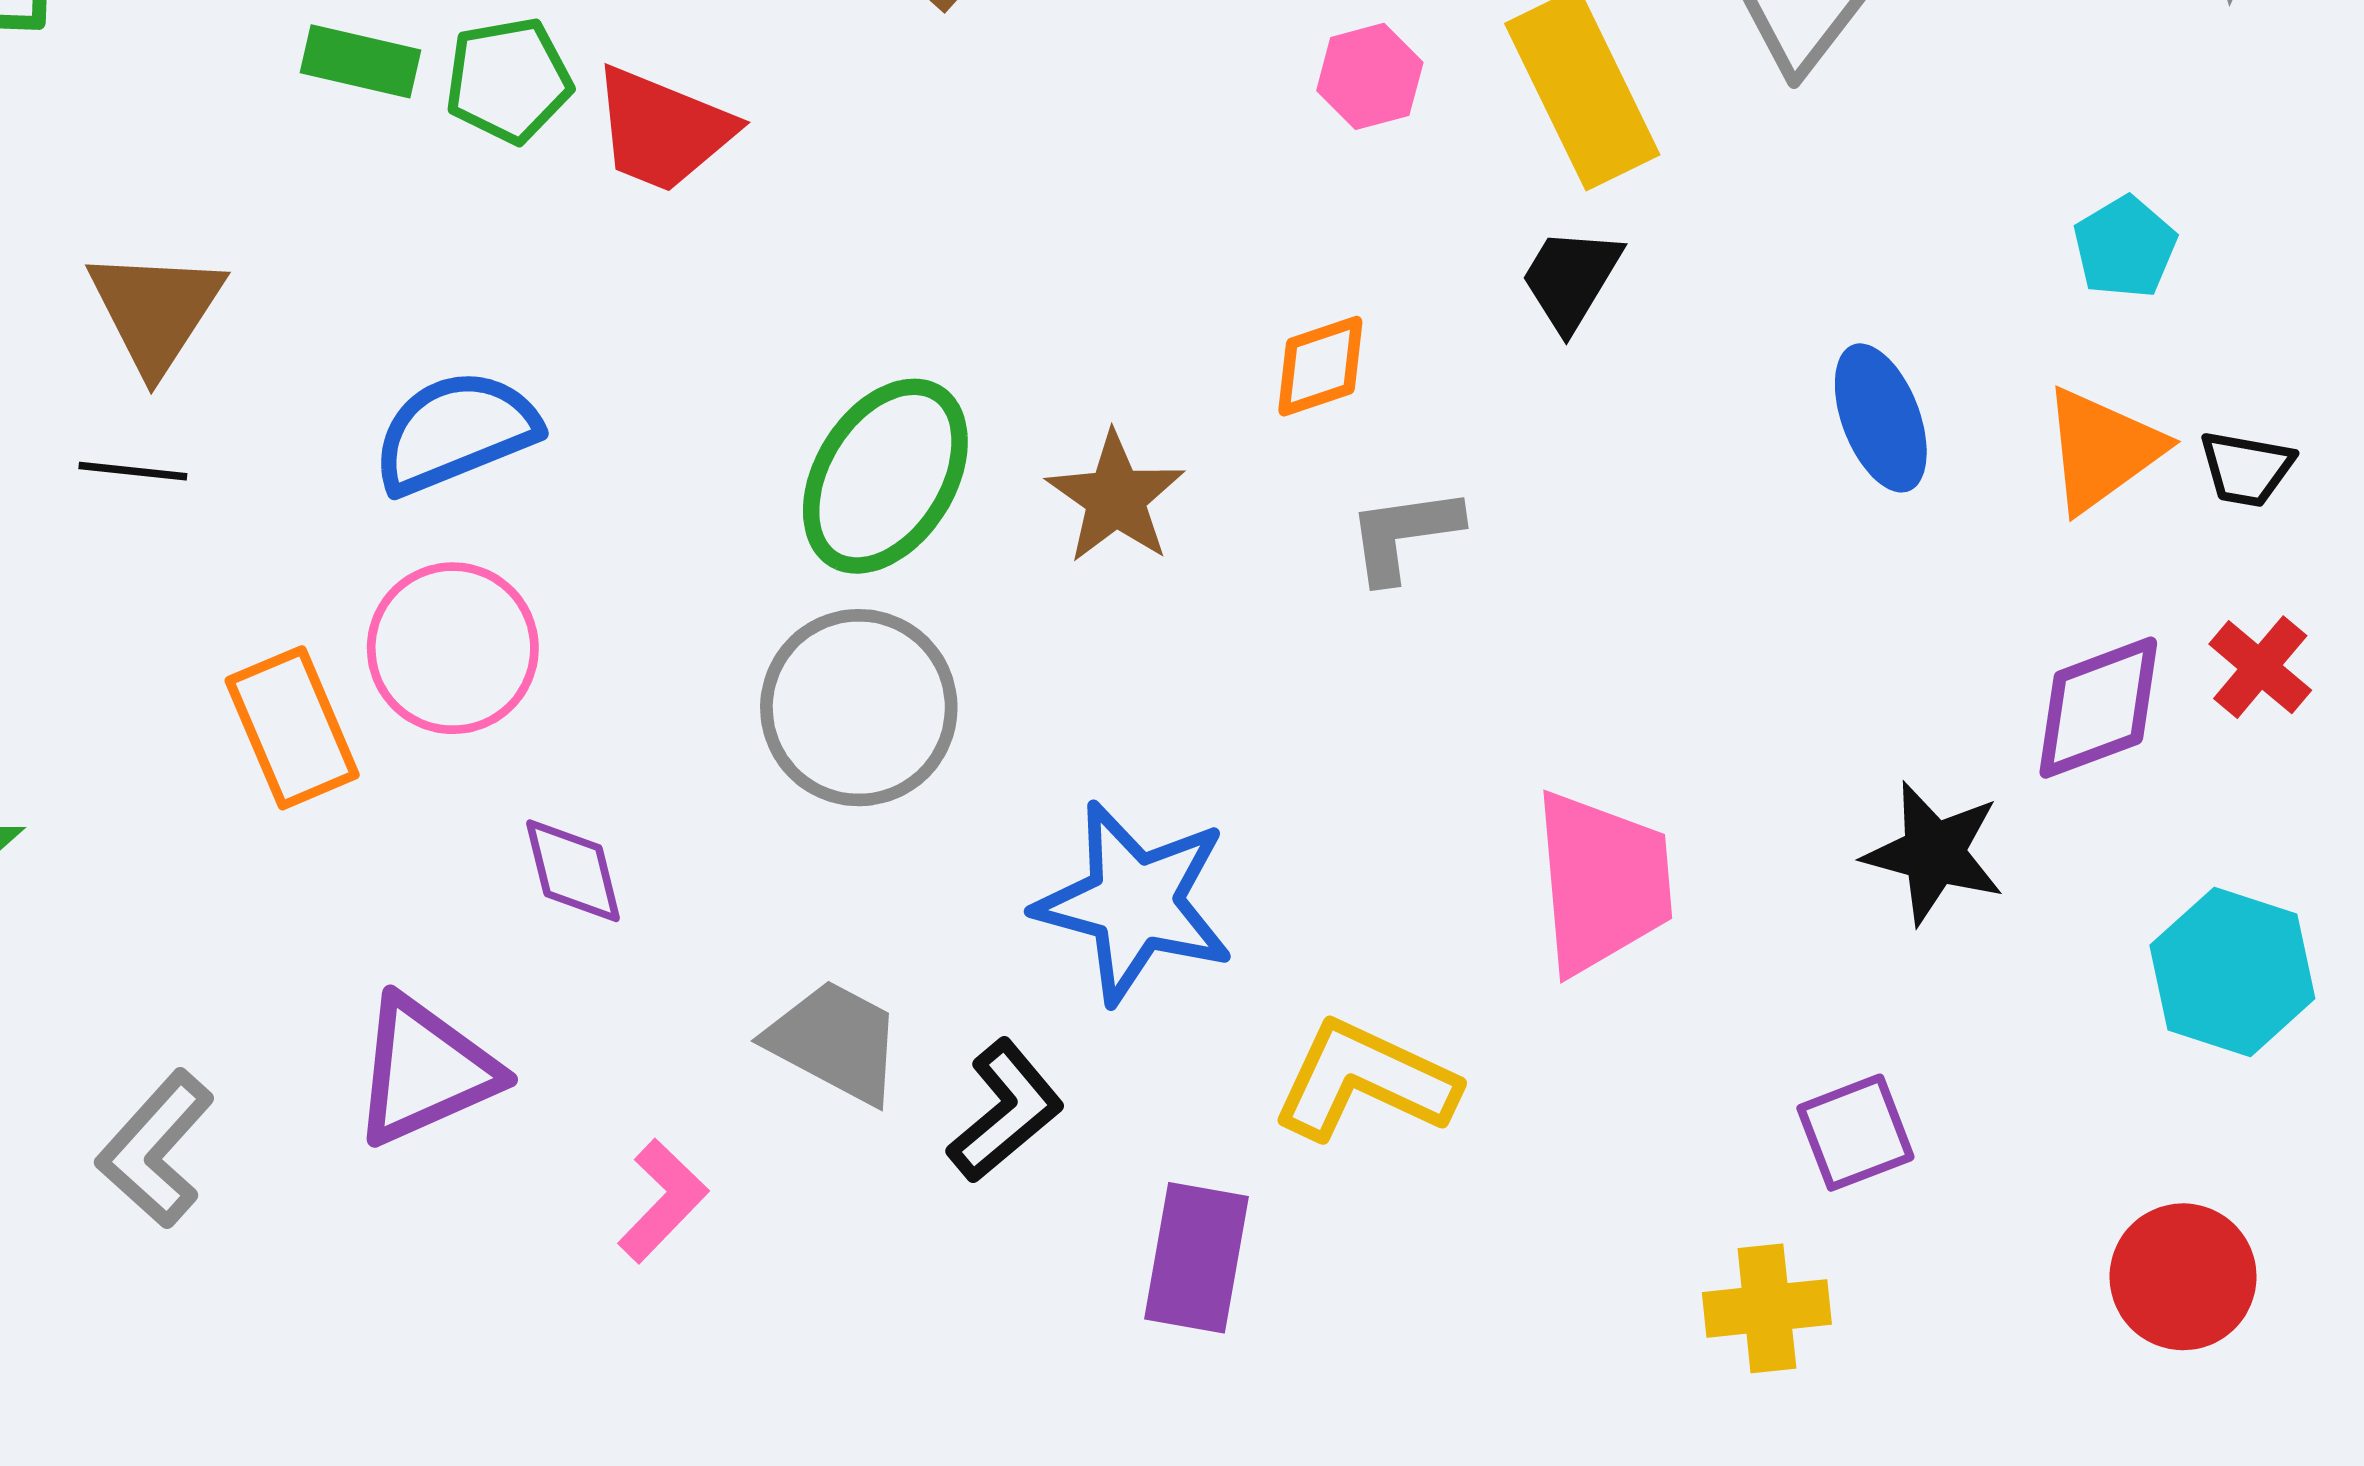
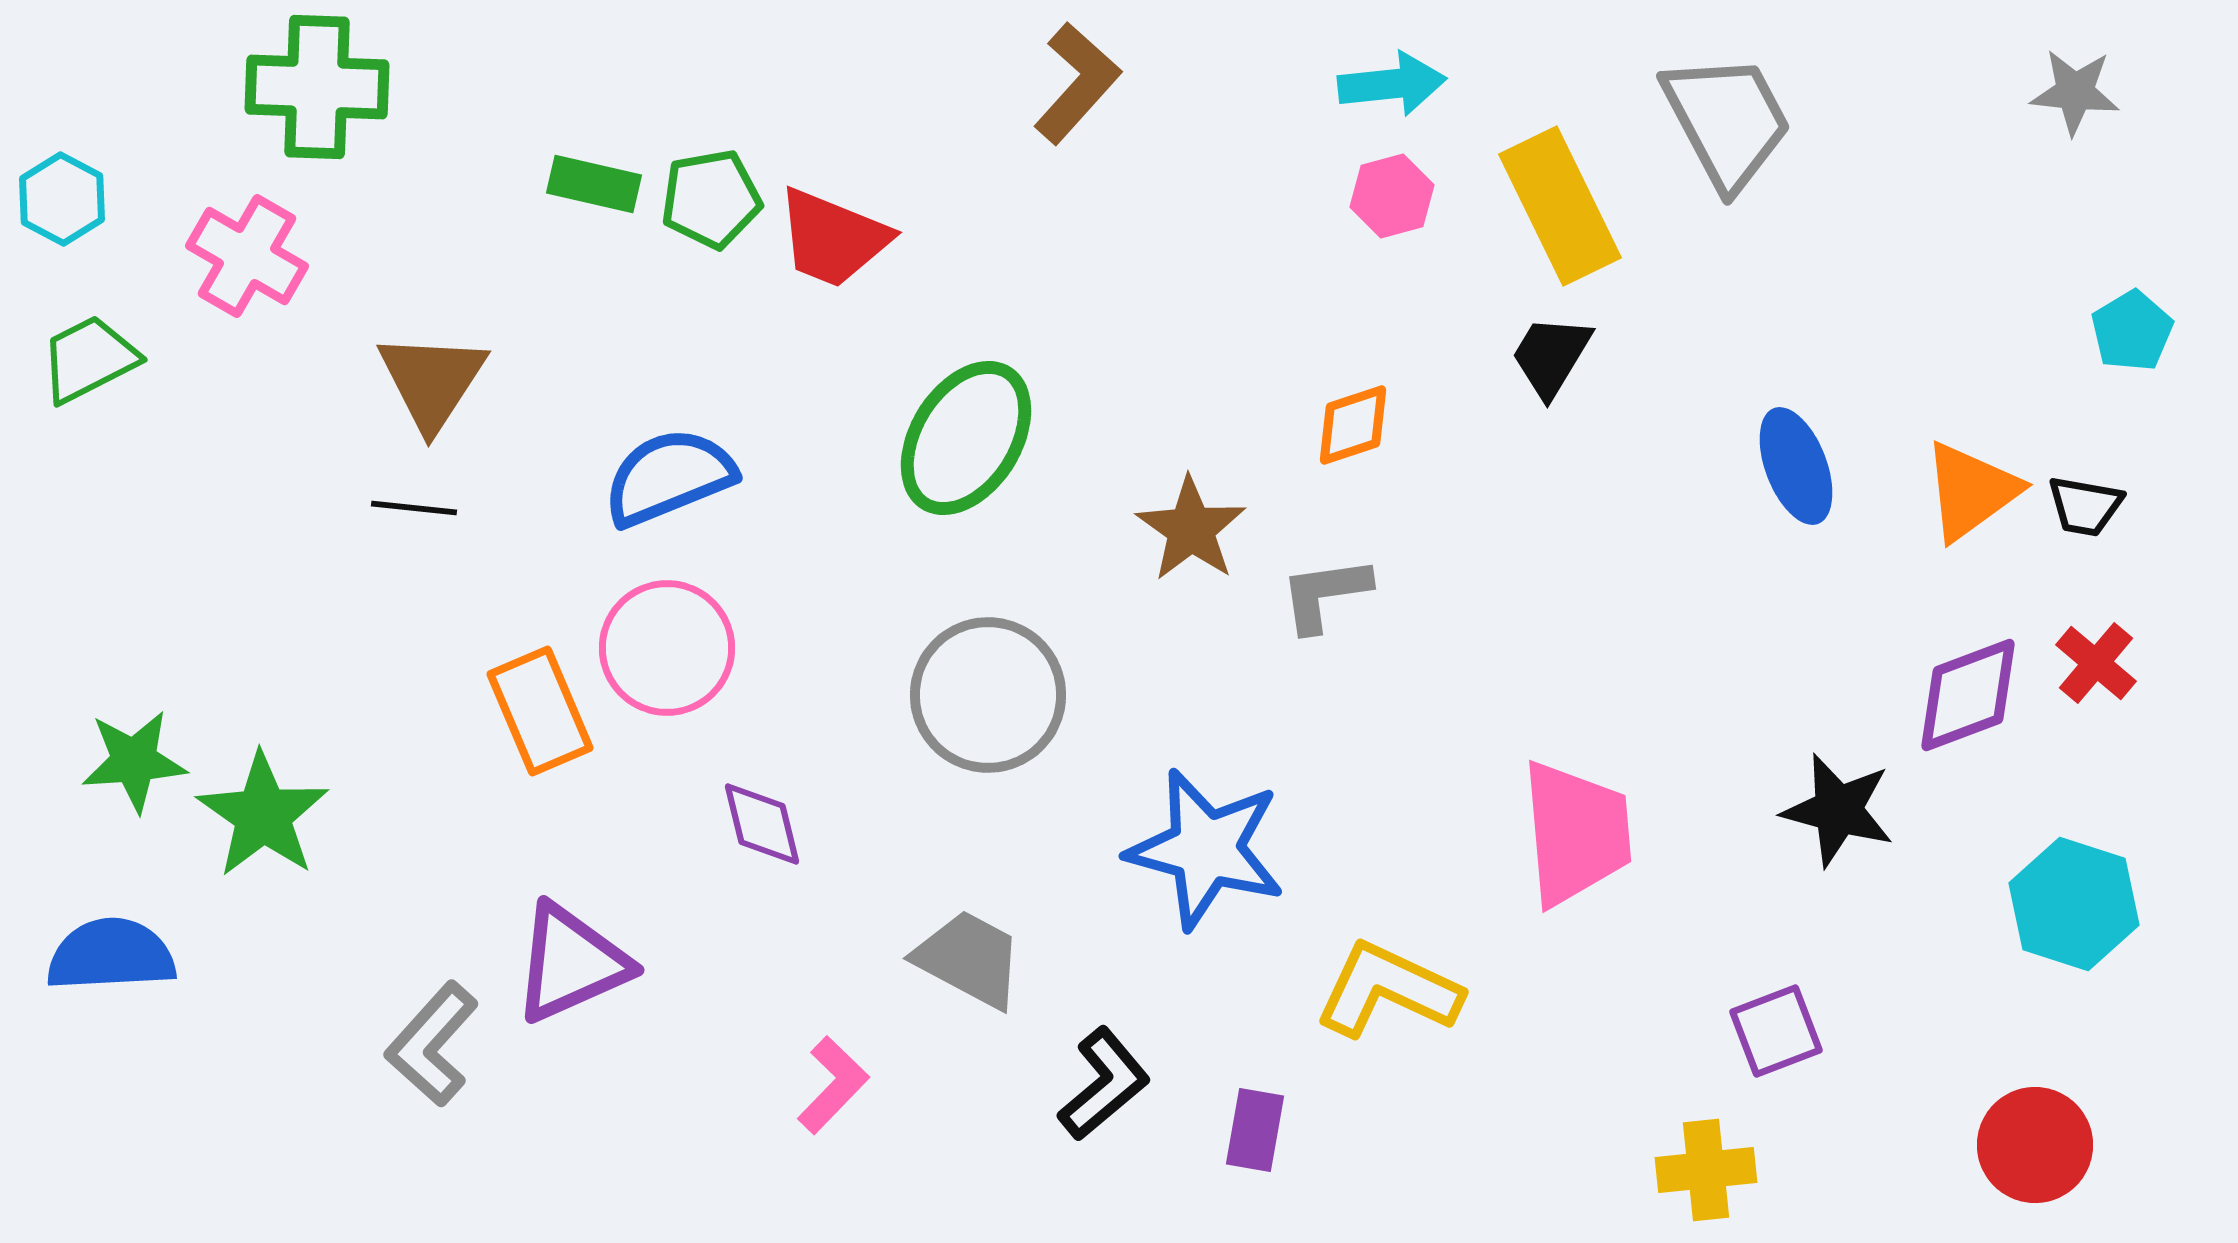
cyan pentagon: (2125, 247) -> (2132, 331), moved
green ellipse: (885, 476) -> (966, 438), moved
gray L-shape: (1404, 534) -> (1325, 594), moved
purple triangle: (425, 1071) -> (571, 963), moved
black L-shape: (1006, 1111) -> (1104, 1084), moved
purple rectangle: (1197, 1258) -> (1255, 1130), size x0.7

